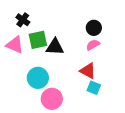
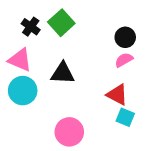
green square: (38, 40) -> (61, 23), moved, turned -30
black triangle: (55, 47) -> (63, 73), moved
cyan circle: (38, 78) -> (23, 91), moved

